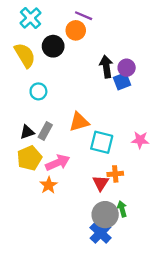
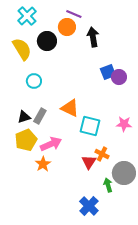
black arrow: (106, 67) -> (93, 37), moved
purple circle: (127, 68) -> (119, 77), moved
orange triangle: (79, 122) -> (70, 108), turned 42
orange cross: (115, 174) -> (102, 154), turned 32
gray circle: (105, 215) -> (124, 173), moved

